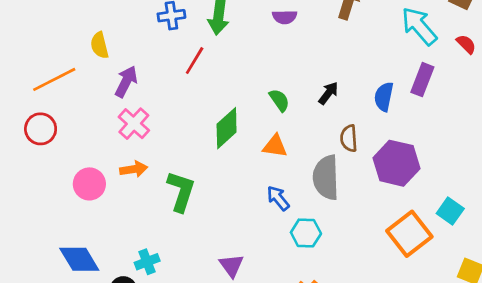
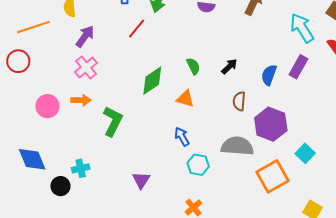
gray semicircle: (326, 177) -> (237, 146), moved, turned 88
cyan square: (450, 211) -> (305, 153), moved

